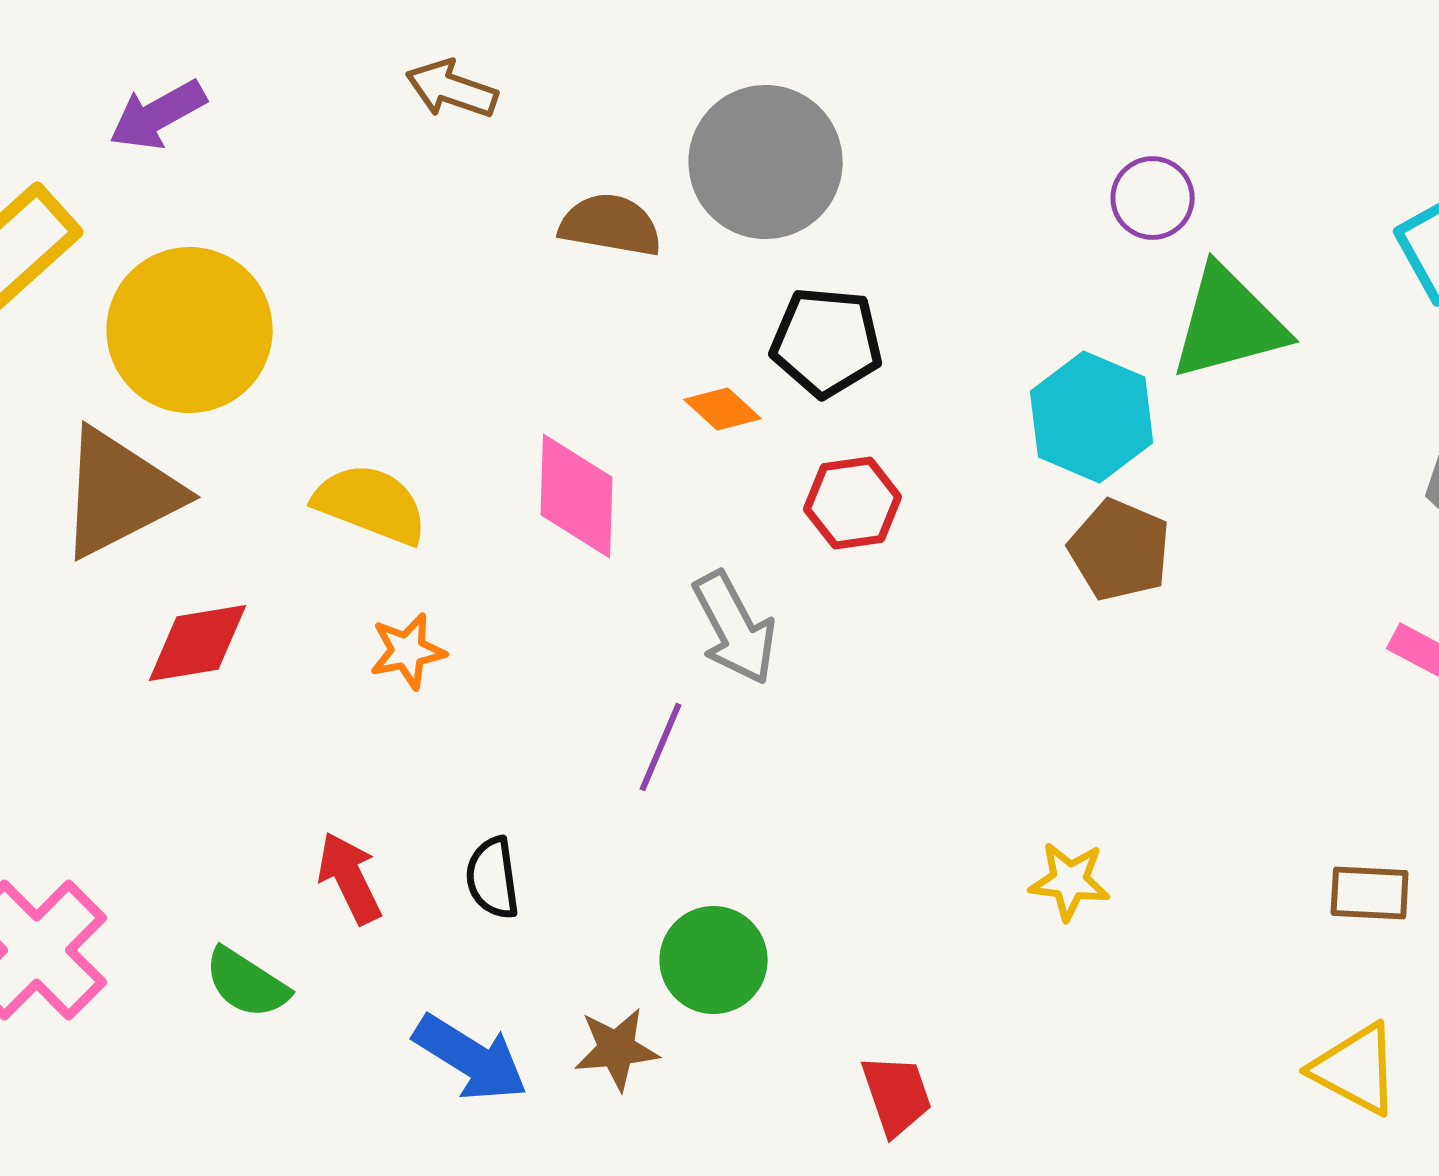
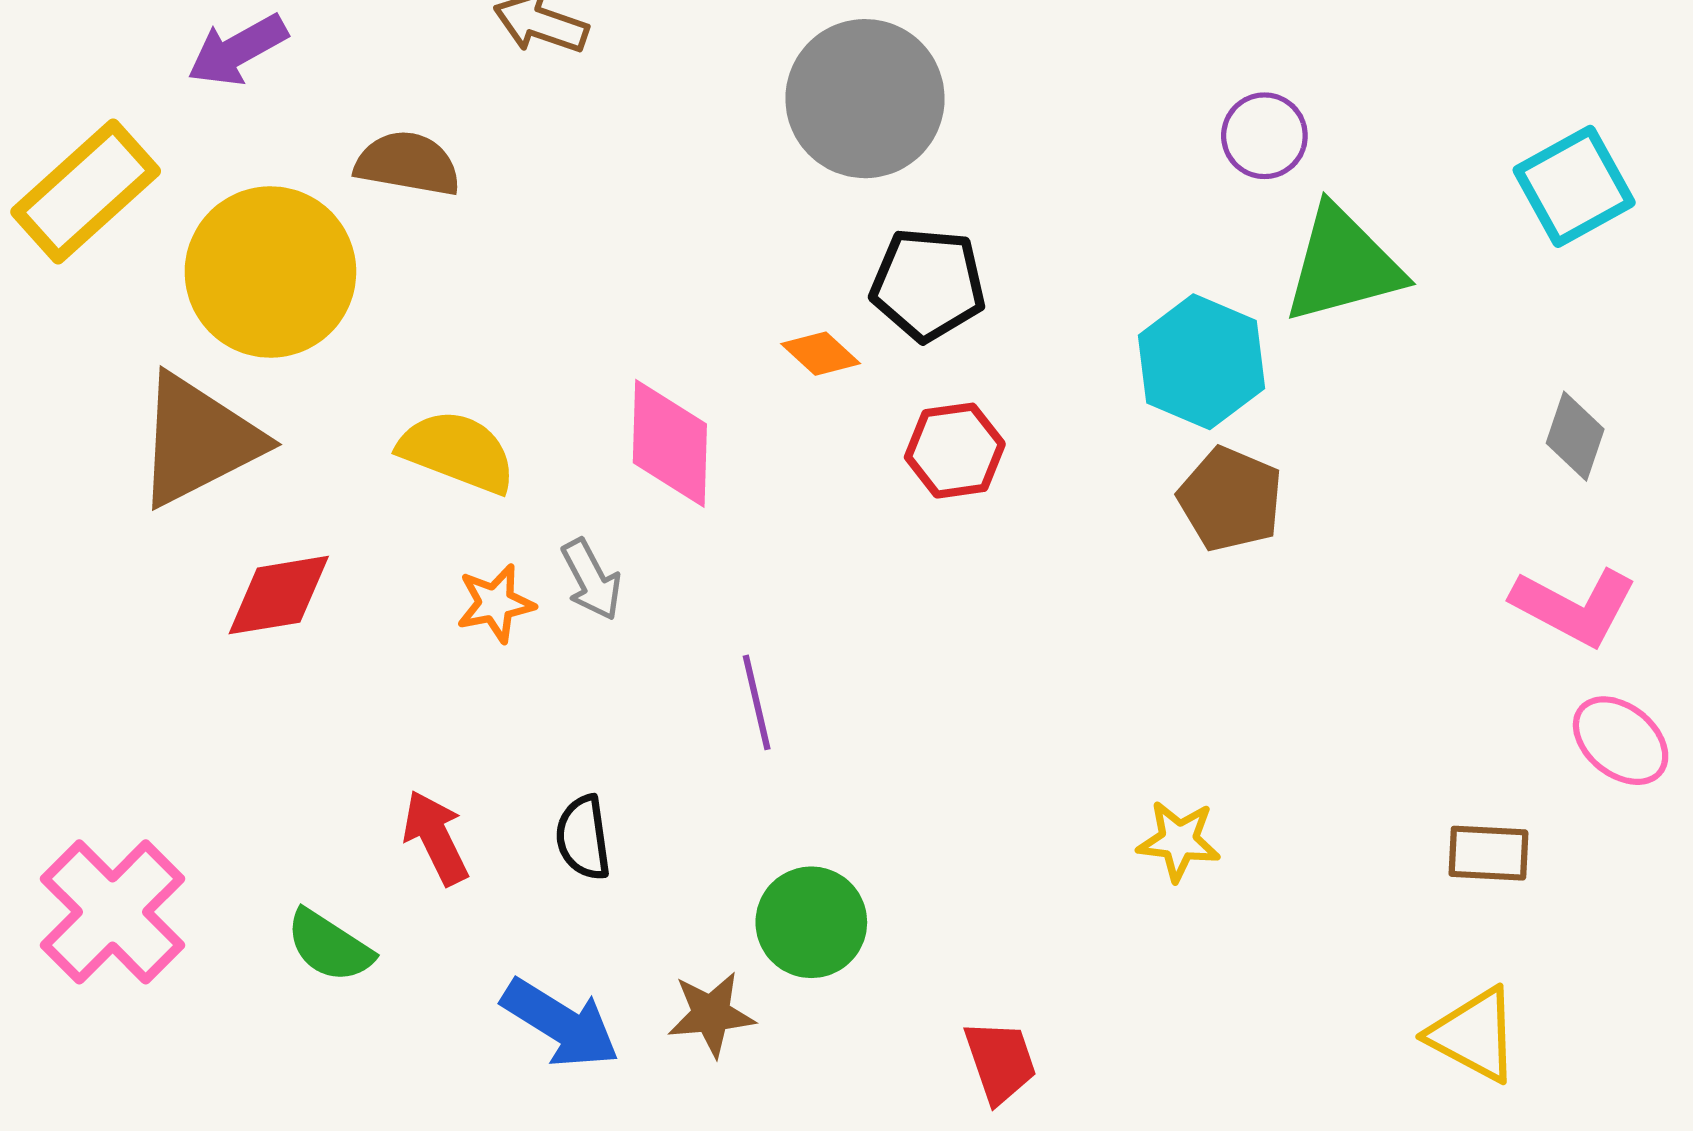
brown semicircle: (611, 225) -> (408, 164), moved
gray arrow: (735, 628) -> (591, 580), moved, size x0.7
purple line: (661, 747) -> (757, 702), turned -36

